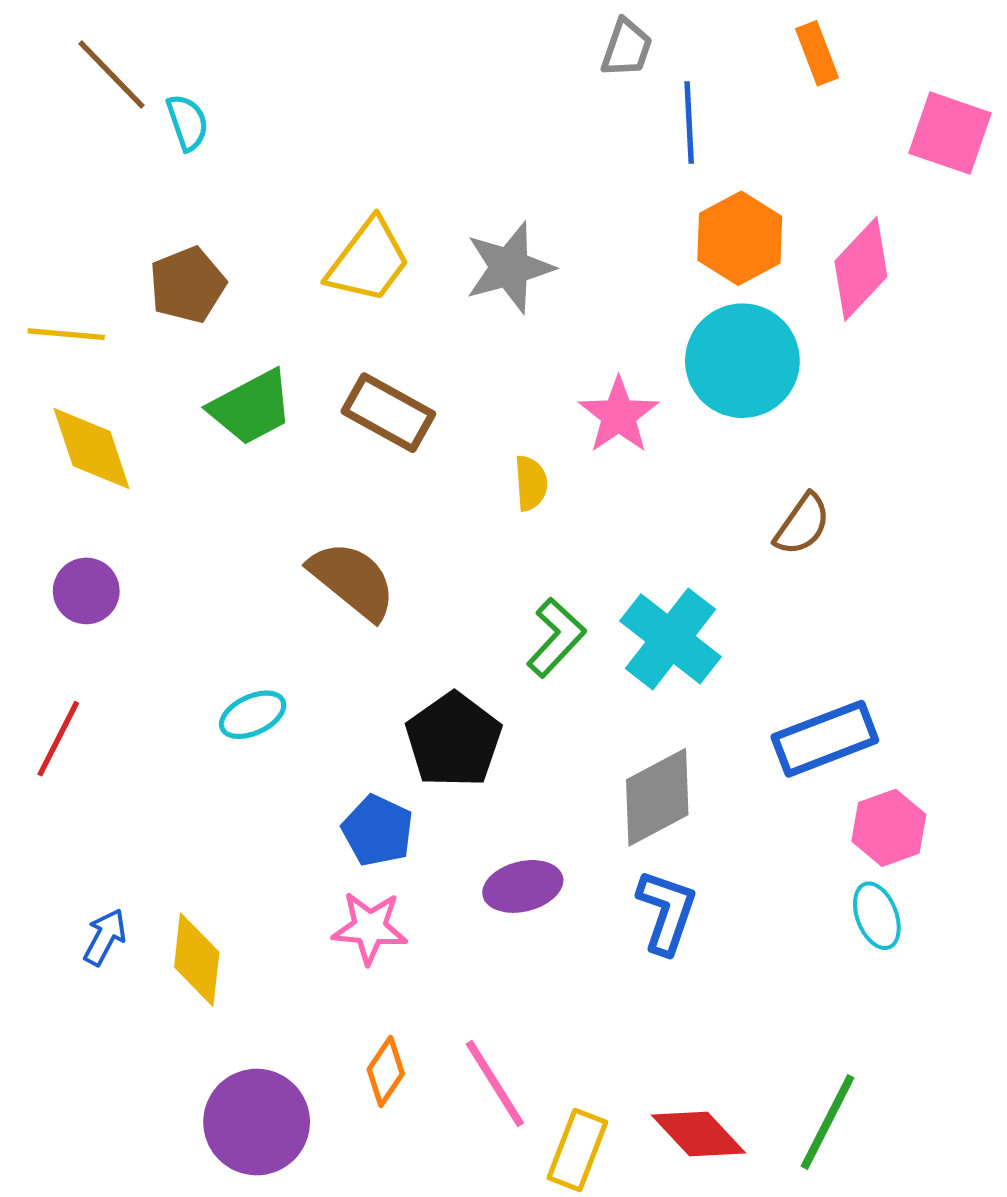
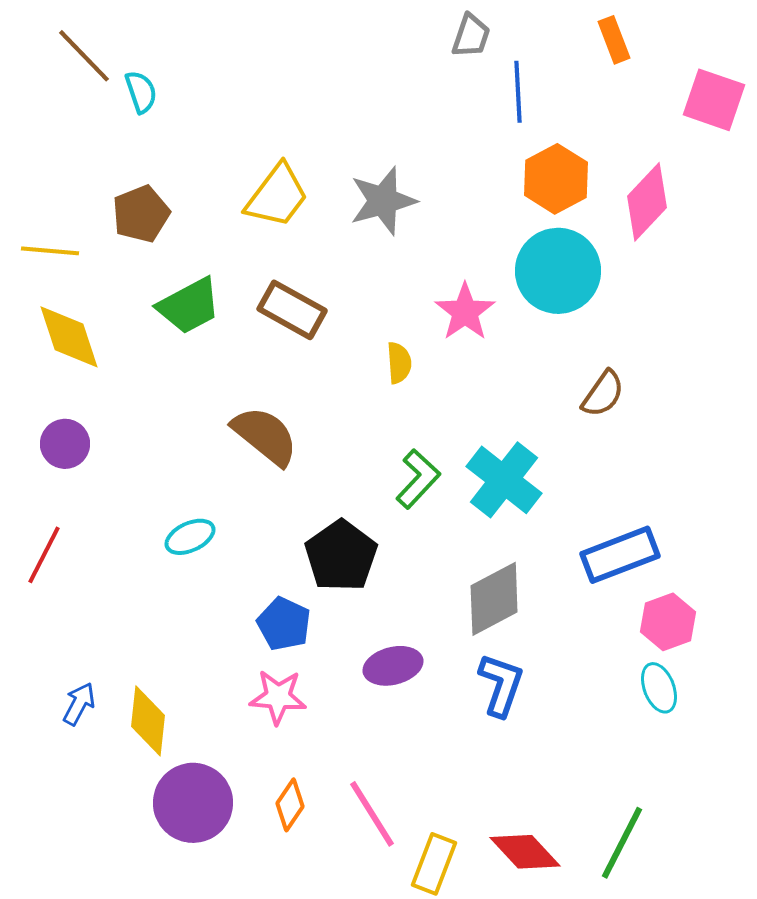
purple circle: (257, 1122) -> (193, 803), moved

